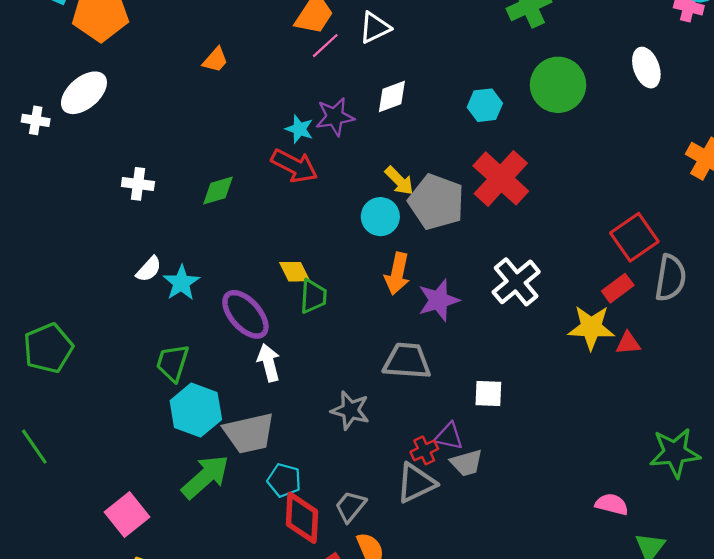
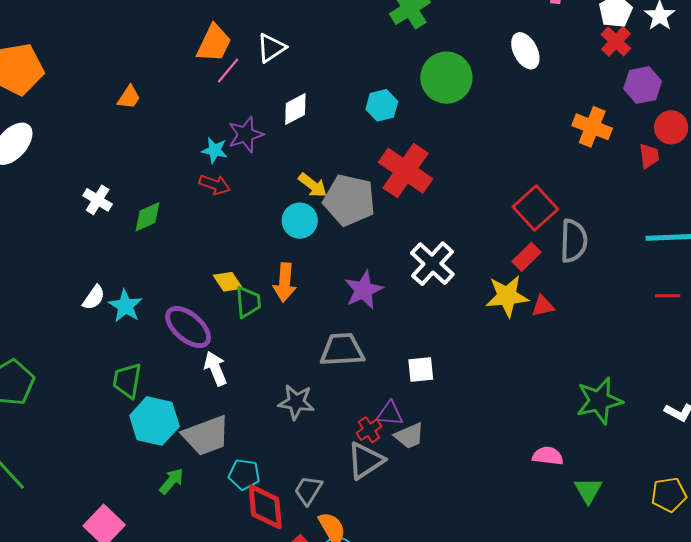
red arrow: (294, 166) -> (215, 185), size x0.7
white cross: (138, 184) -> (98, 200), moved, turned 32
orange arrow: (397, 274) -> (285, 282), moved
green arrow: (205, 477) -> (171, 481), size x0.6

